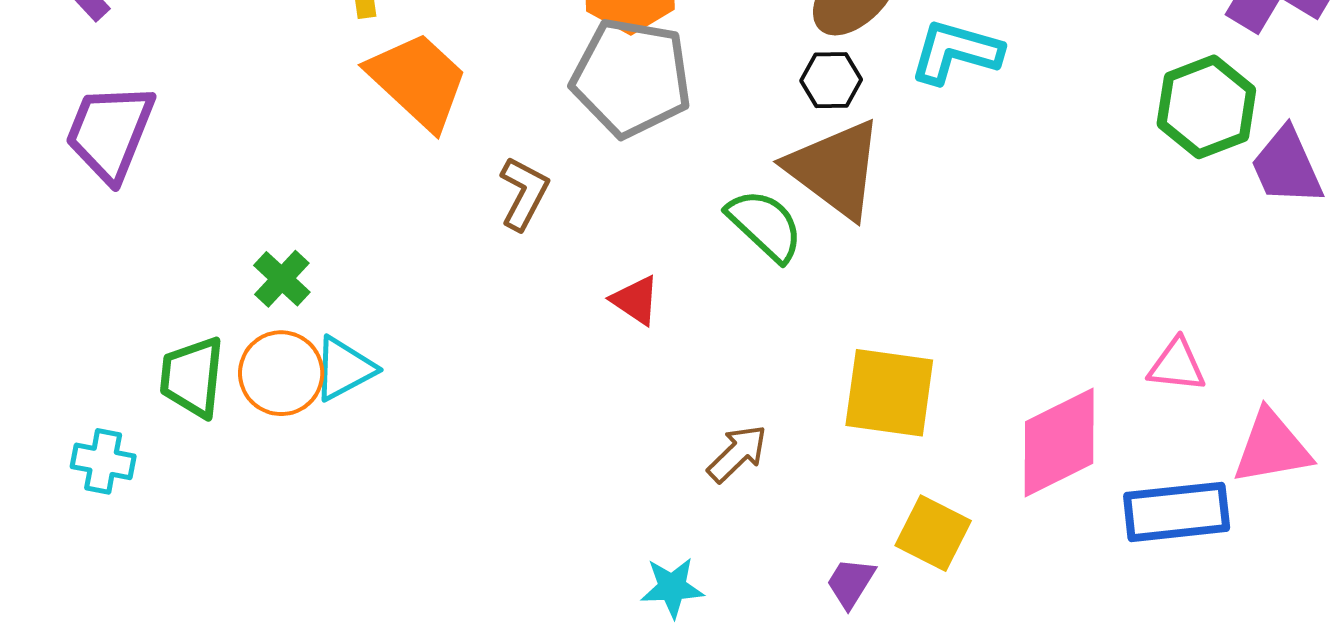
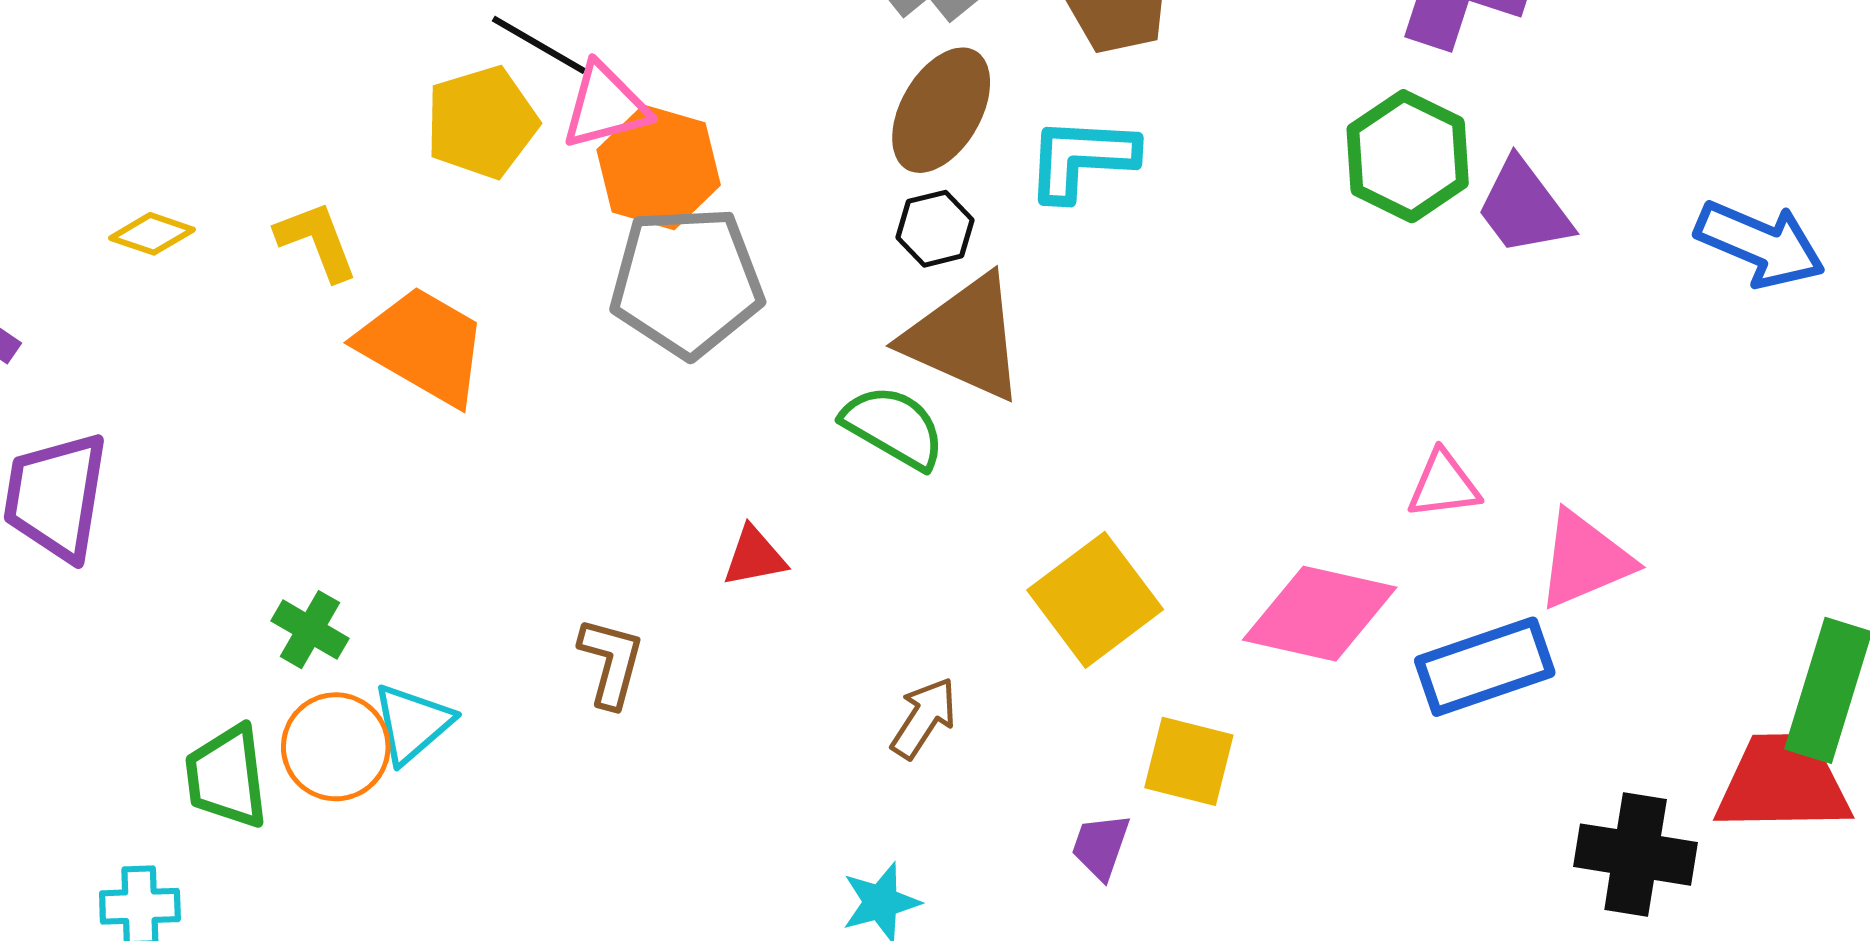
brown L-shape: (524, 193) -> (611, 662), moved
red triangle: (636, 300) -> (754, 557), turned -32
yellow square: (889, 393) -> (1095, 600), turned -32
pink diamond: (1059, 443) -> (1320, 614), turned 52

